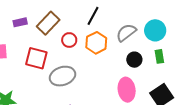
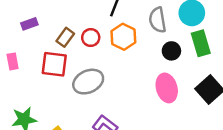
brown rectangle: (48, 23) -> (65, 37), moved, size x0.7
gray semicircle: (126, 33) -> (158, 20), turned -55
green rectangle: (159, 56) -> (201, 43), size x1.5

